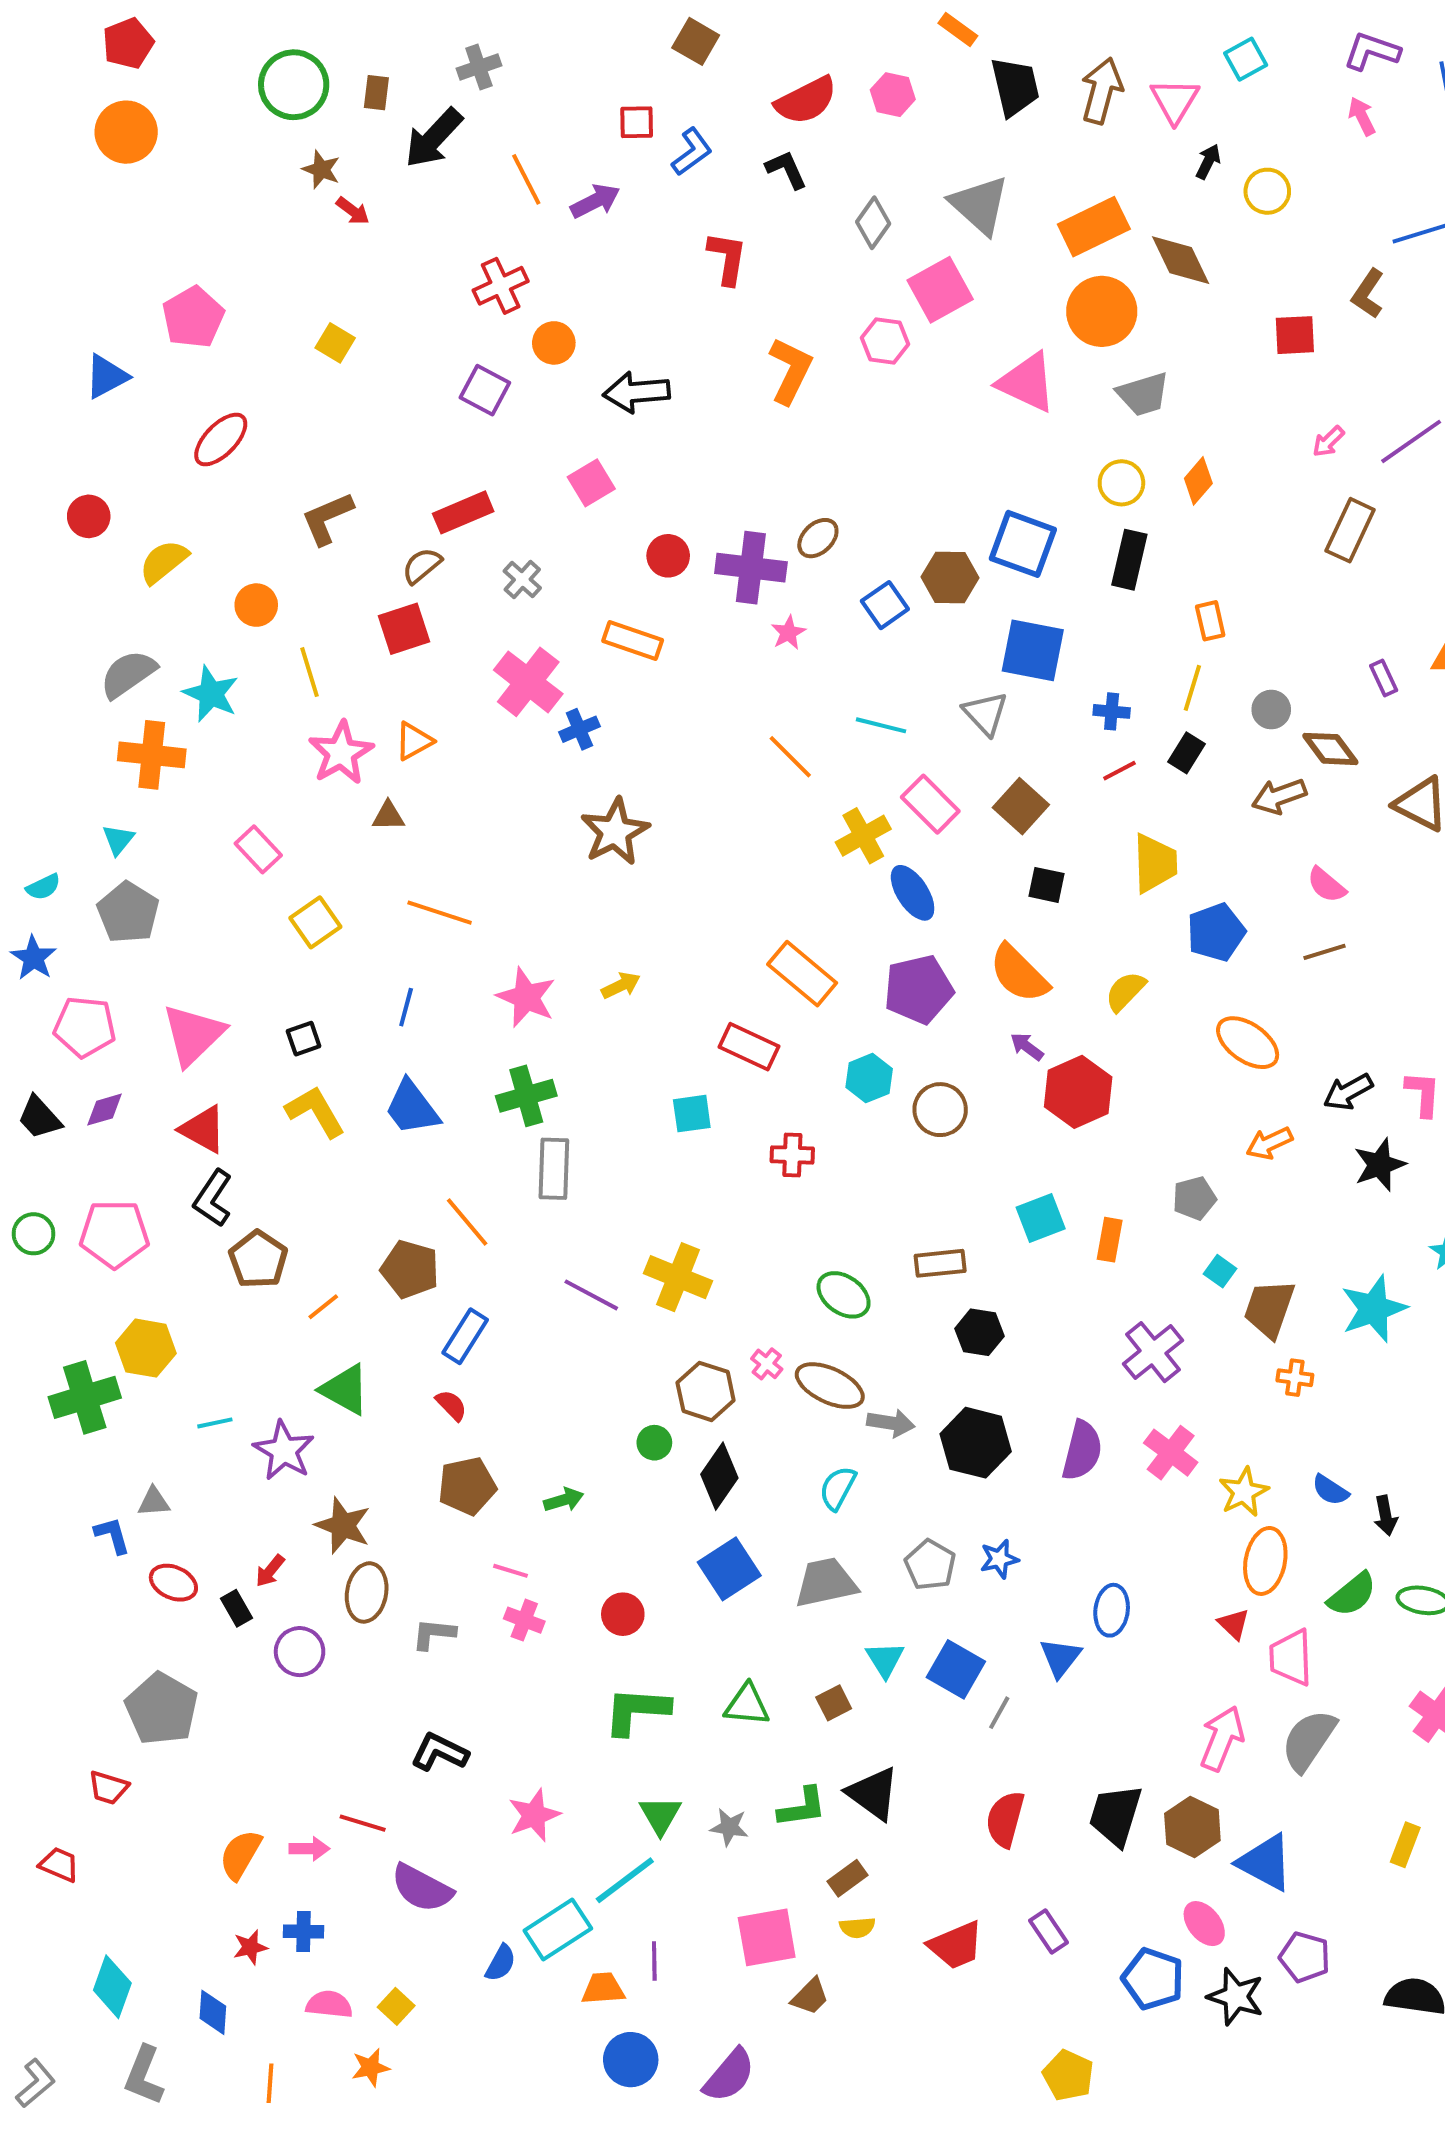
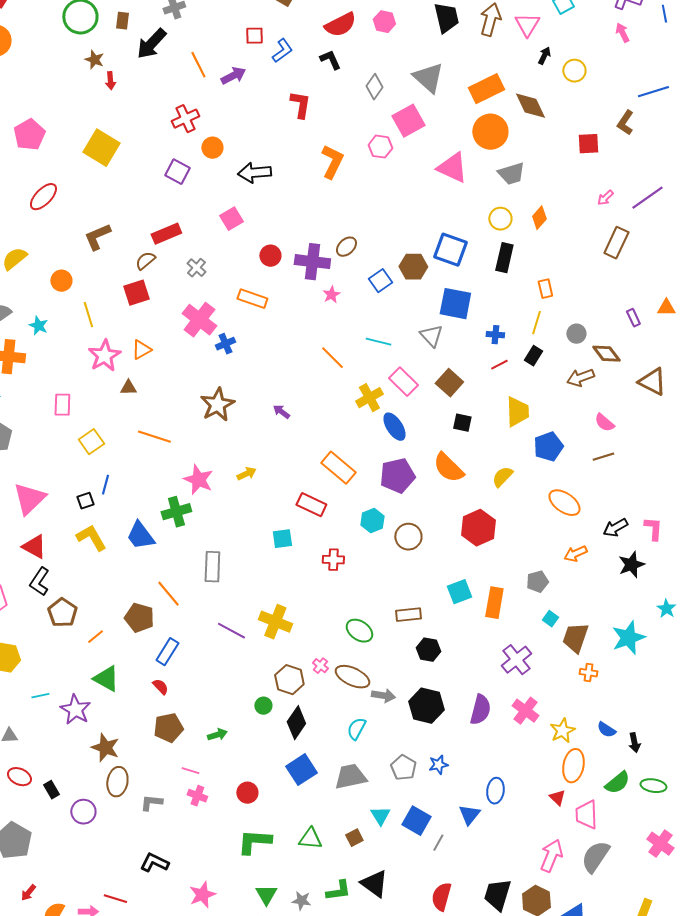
red arrow: (353, 211) -> (110, 81), turned 48
yellow square: (335, 343) -> (101, 148), size x1.8
cyan star: (211, 694) -> (38, 326), size x0.7
brown star: (615, 832) -> (217, 405), moved
pink rectangle: (258, 849) -> (62, 405), turned 45
blue line: (406, 1007) -> (105, 485), moved
purple arrow: (1027, 1047) -> (281, 412), moved
green cross: (526, 1096) -> (176, 512), moved
orange rectangle: (1110, 1240) -> (494, 603), size x1.4
red arrow: (270, 1571) -> (28, 893), moved

